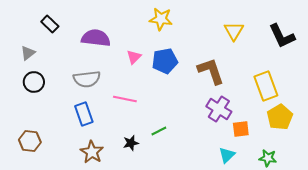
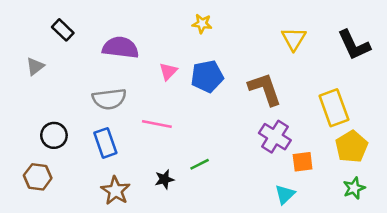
yellow star: (161, 19) -> (202, 24), size x0.7
black circle: (34, 82) -> (54, 135), moved
green star: (268, 158) -> (354, 188), moved, turned -30

